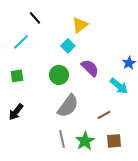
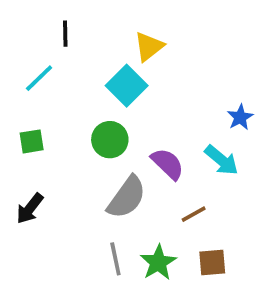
black line: (35, 18) -> (65, 34), turned 40
cyan square: (68, 46) -> (127, 86), size x1.5
purple semicircle: (90, 68) -> (168, 164), moved

